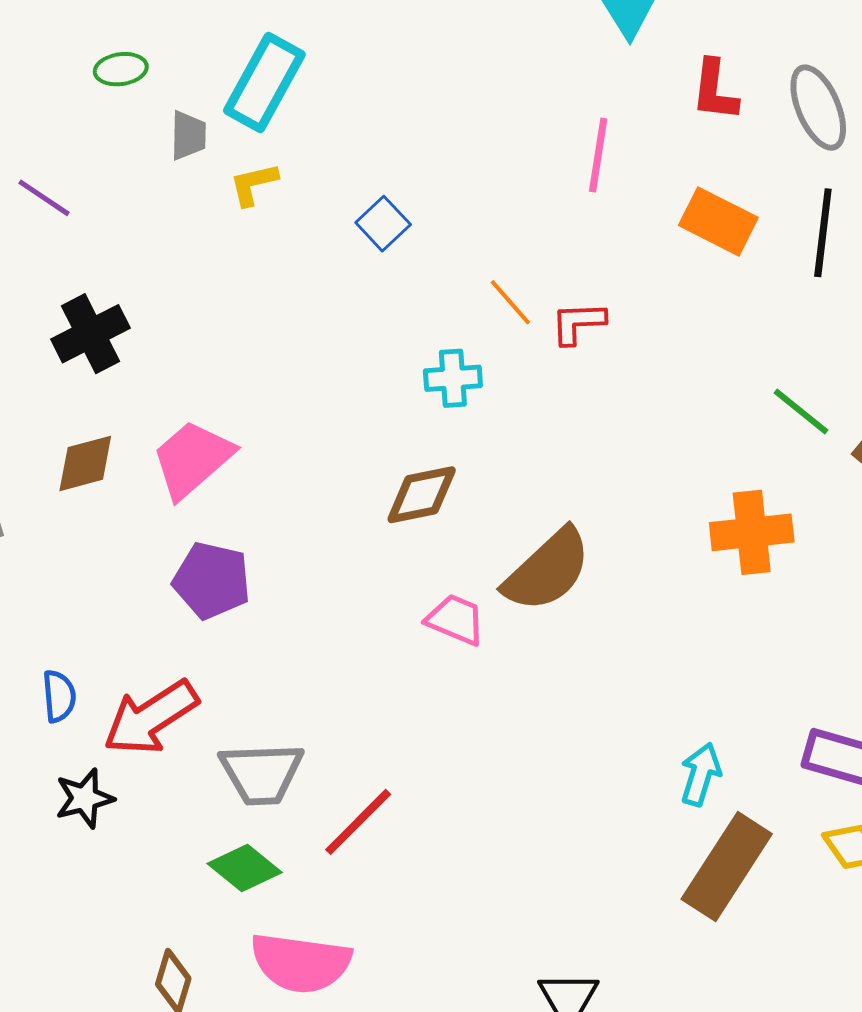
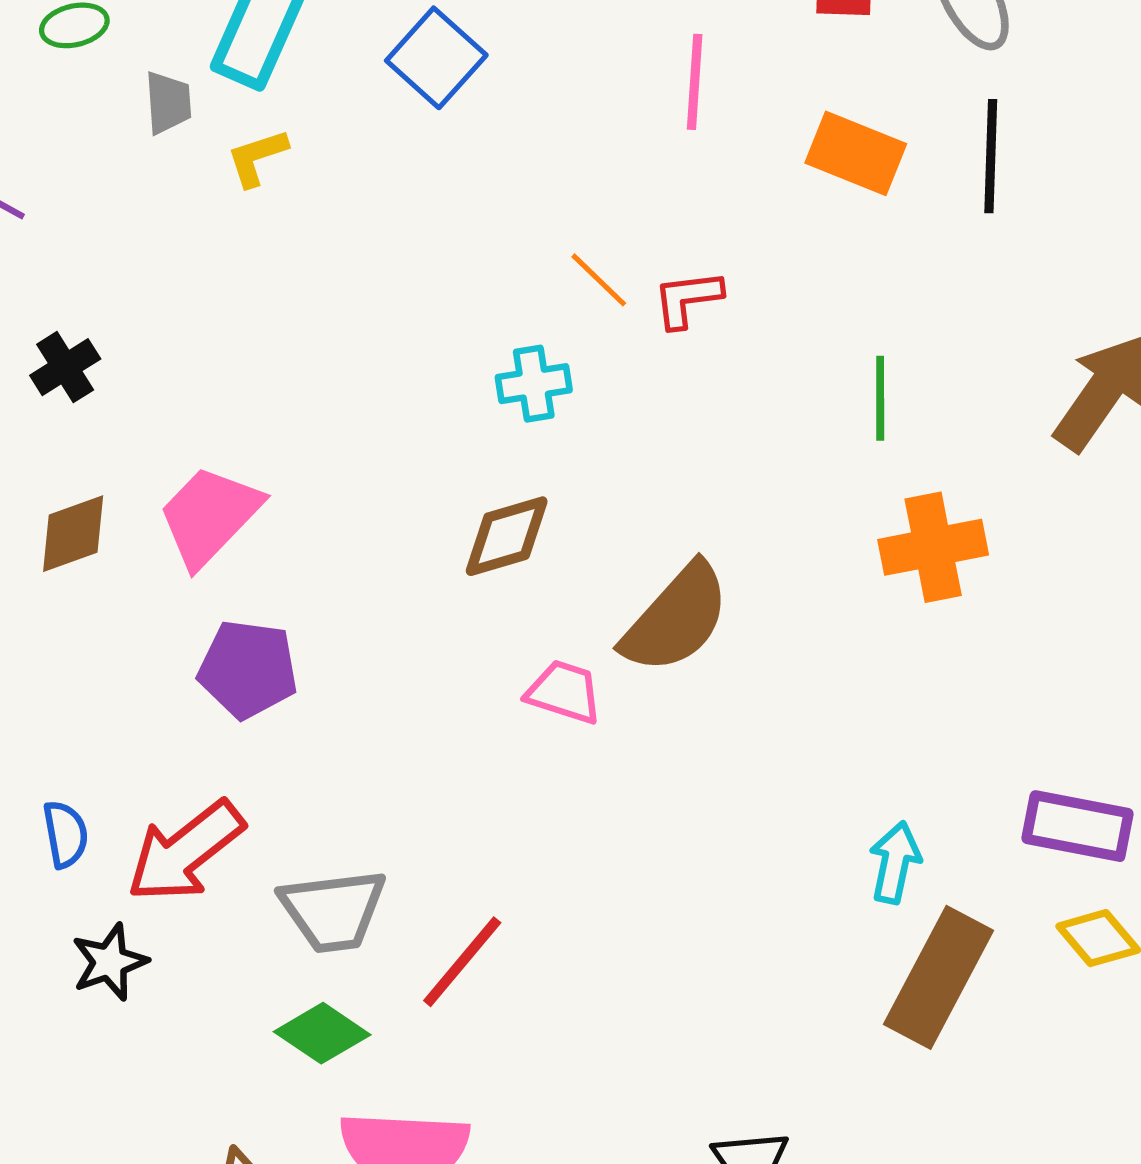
blue square: (383, 224) -> (436, 58), moved, size x1.4
black cross: (90, 334) -> (65, 367), size x0.7
green line: (801, 412) -> (880, 398), moved, turned 56

